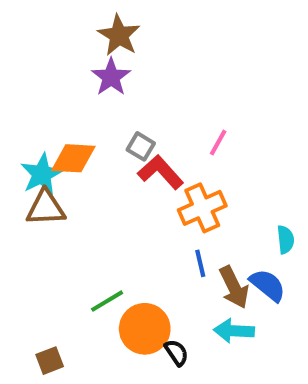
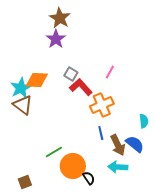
brown triangle: (46, 208) -> (23, 105), turned 40

